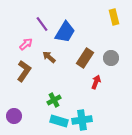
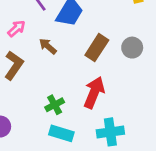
red arrow: (96, 82) -> (94, 92), moved, size x1.6
cyan cross: (82, 120) -> (110, 132), moved

